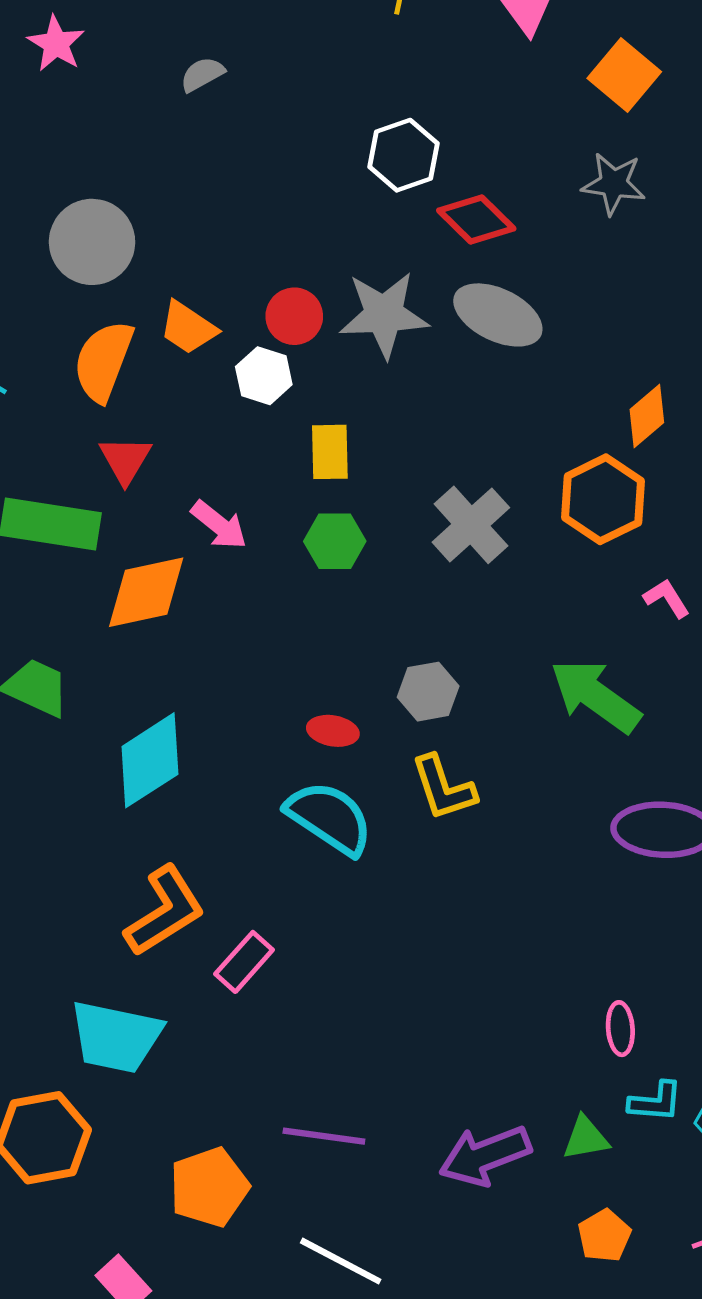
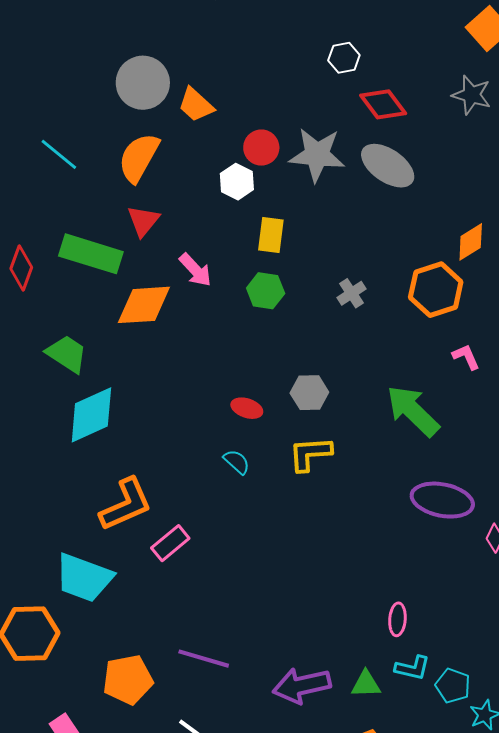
white hexagon: (404, 155) -> (344, 58), size x0.7
orange trapezoid: (188, 328) -> (196, 105), moved
gray cross: (471, 525) -> (352, 293), size x0.6
cyan diamond: (150, 760) -> (91, 415), moved
yellow L-shape: (443, 788) -> (310, 454), turned 96
cyan semicircle: (329, 818) -> (237, 462), size x0.5

